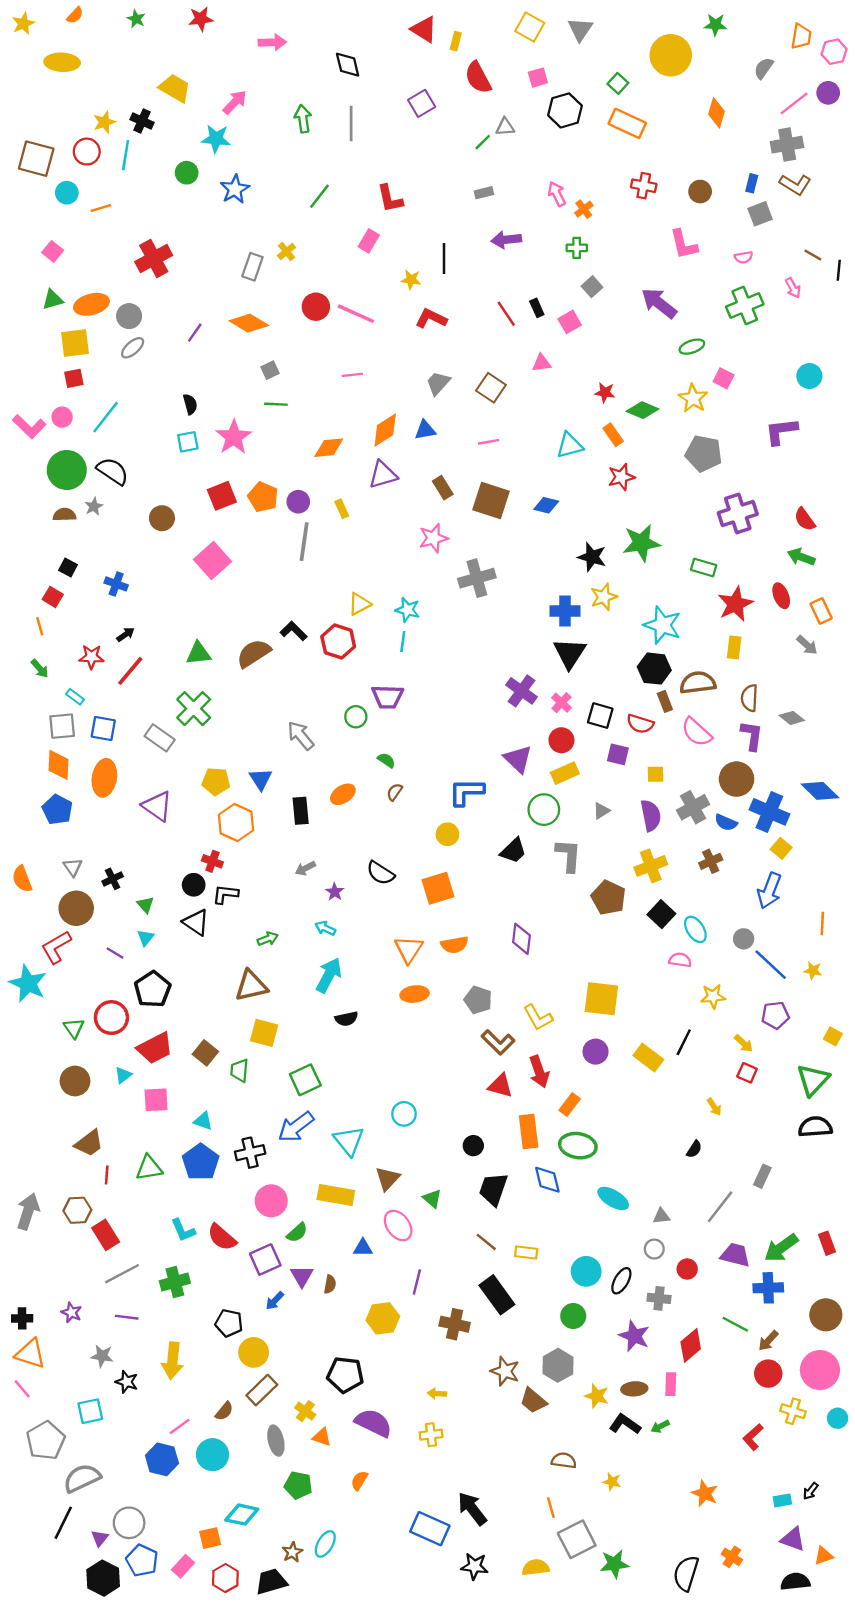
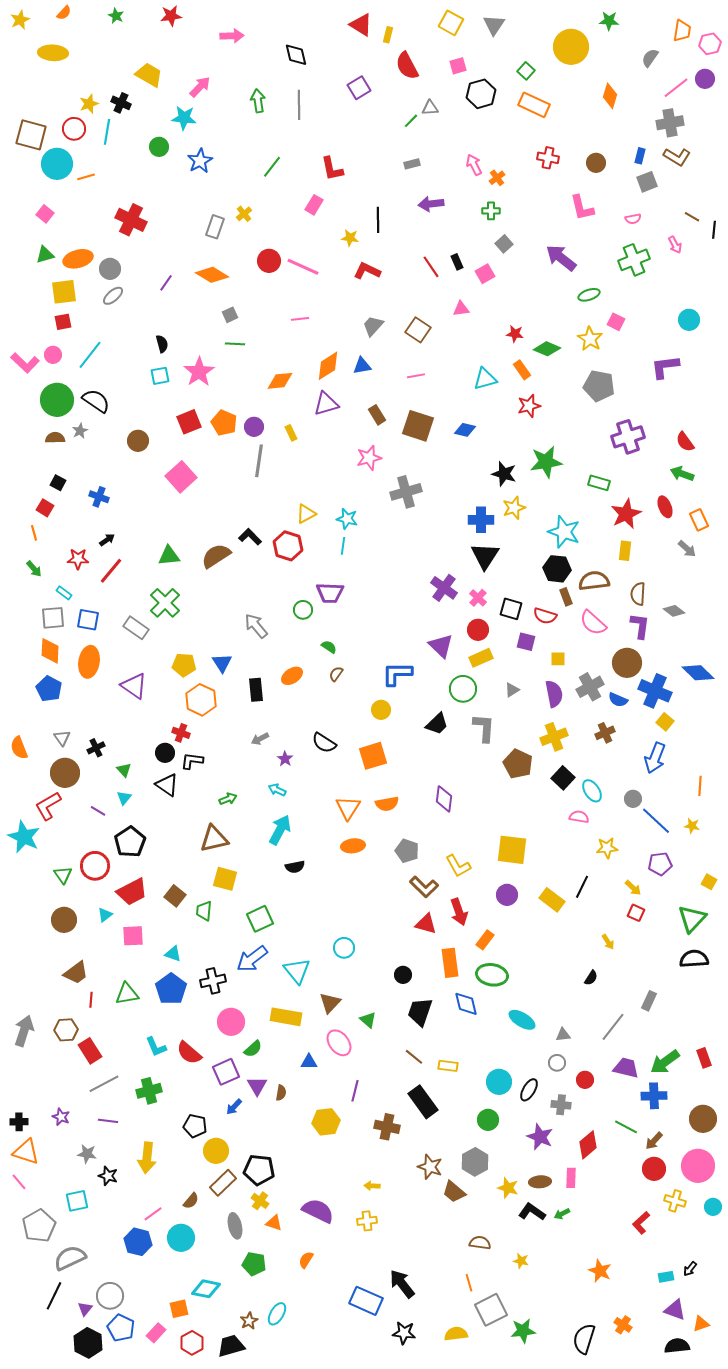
cyan circle: (67, 193) -> (57, 164), size x1.6
red cross: (154, 259) -> (131, 220), turned -36
black pentagon: (345, 1375) -> (259, 1170), moved

